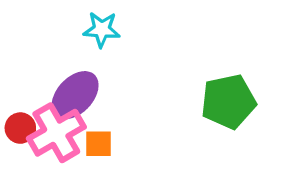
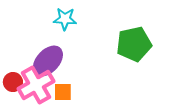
green pentagon: (228, 101) -> (134, 44), moved

